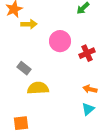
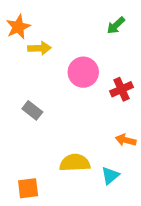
yellow semicircle: (38, 88) -> (75, 163), moved
cyan triangle: (88, 109) -> (110, 175), moved

